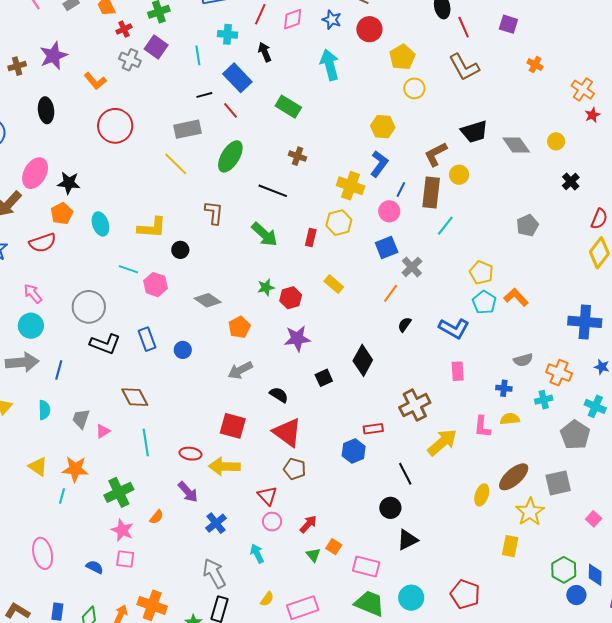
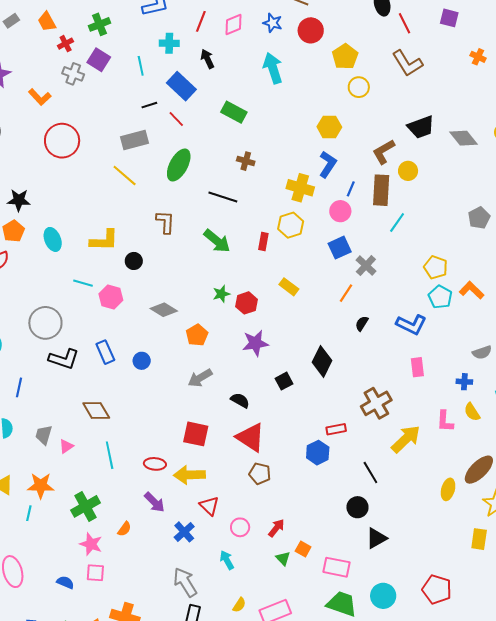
yellow semicircle: (510, 419) -> (472, 412), turned -114
red triangle: (267, 496) -> (209, 506), moved

